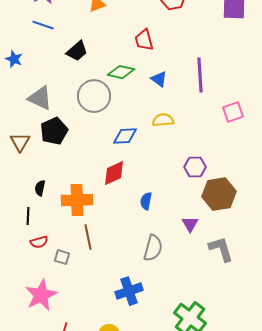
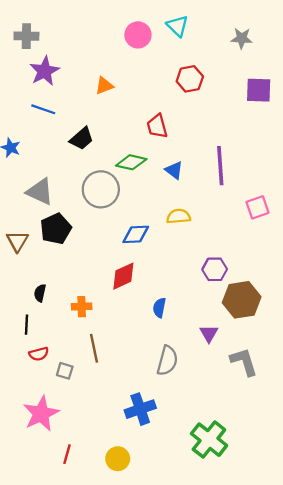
orange cross: (77, 200) -> (82, 307), size x0.6

